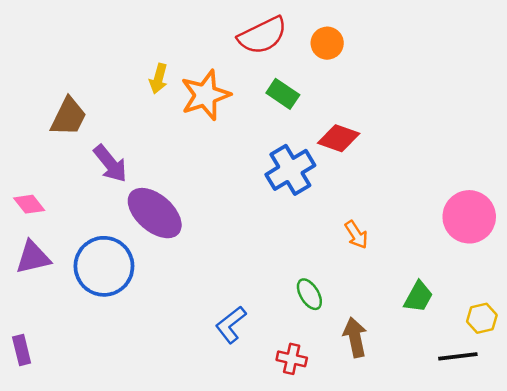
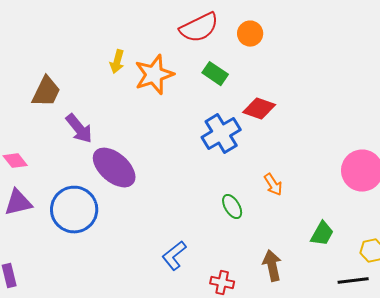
green ellipse: (309, 294) -> (232, 207), moved

